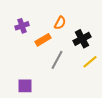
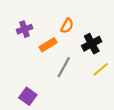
purple square: (25, 86) -> (28, 96), turned 35

